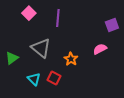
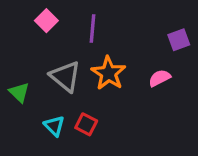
green triangle: (12, 58) -> (19, 92), turned -40
orange star: (71, 59) -> (108, 73), moved, size x1.5

